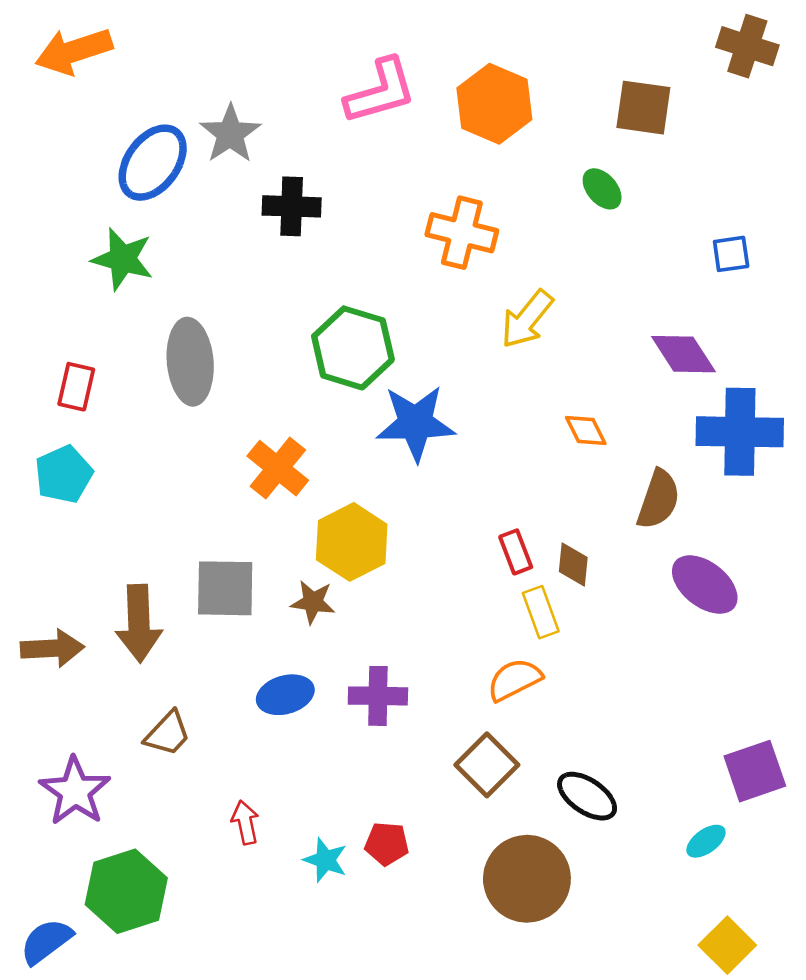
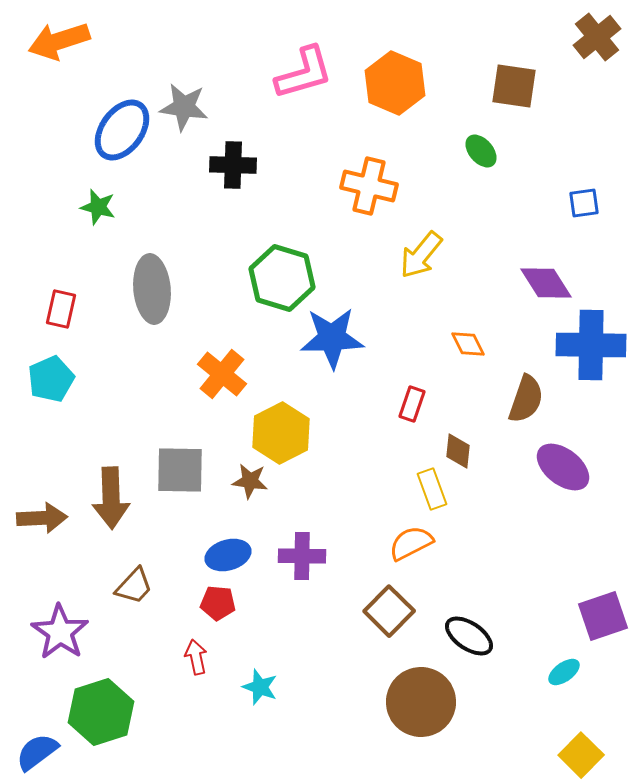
brown cross: (747, 46) -> (597, 37), turned 33
gray star: (230, 134) -> (184, 107), turned -30
green star: (123, 259) -> (98, 207), size x0.7
red rectangle: (516, 552) -> (412, 404), moved, turned 40
red pentagon: (387, 844) -> (218, 603), moved

